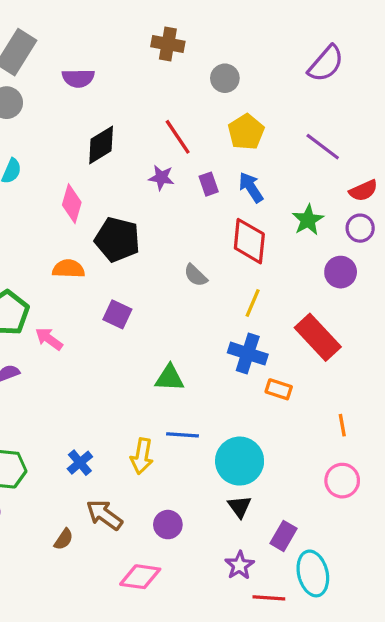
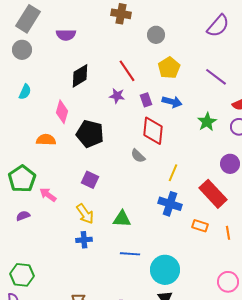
blue arrow: (251, 187) -> (172, 102), turned 138
red diamond: (249, 241) -> (153, 131), moved
orange semicircle: (68, 269) -> (46, 140), moved
purple circle: (341, 272) -> (230, 164), moved
orange rectangle: (279, 389) -> (200, 226), moved
orange line: (342, 425) -> (228, 233), moved
yellow arrow: (142, 456) -> (85, 214), moved, turned -45
blue cross: (80, 463) -> (84, 240), moved, turned 35

